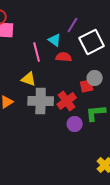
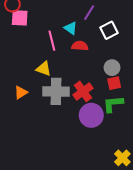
white square: (92, 42) -> (109, 30), size x0.7
red square: (87, 86) -> (114, 83), moved
purple circle: (75, 124) -> (91, 115), size x1.5

